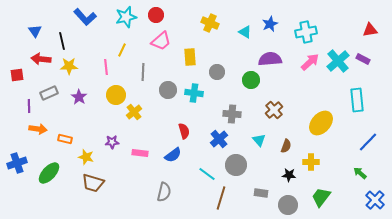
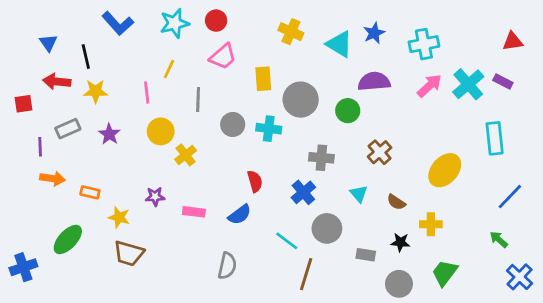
cyan triangle: (245, 32) -> (339, 44), size x1.5
gray circle: (217, 72) -> (301, 100), size x1.6
brown semicircle: (286, 146) -> (396, 202), turned 104
blue cross: (17, 163) -> (23, 267), moved
gray rectangle: (261, 193) -> (366, 255), moved

